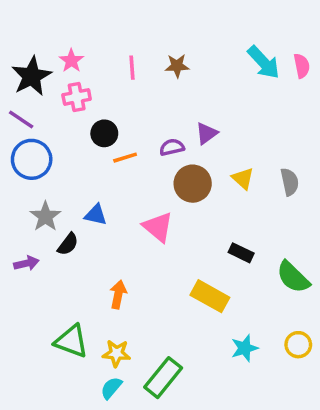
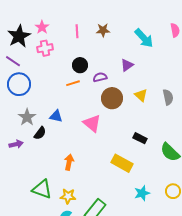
cyan arrow: (264, 62) -> (144, 38), moved
black circle: (104, 133) -> (80, 65), moved
purple triangle: (206, 133) -> (127, 65), moved

